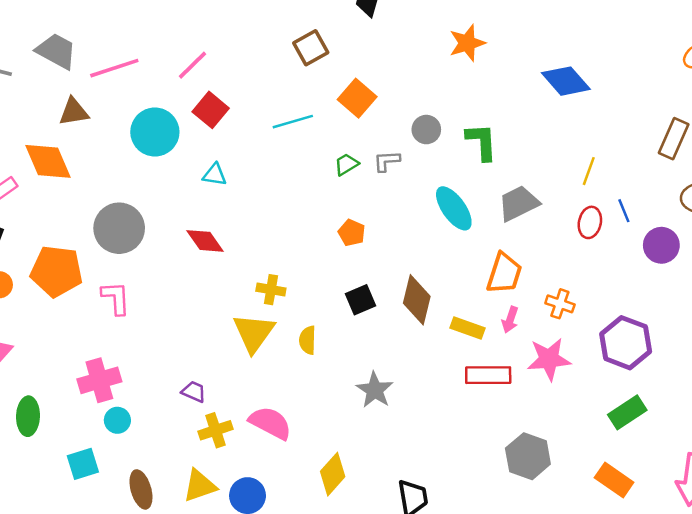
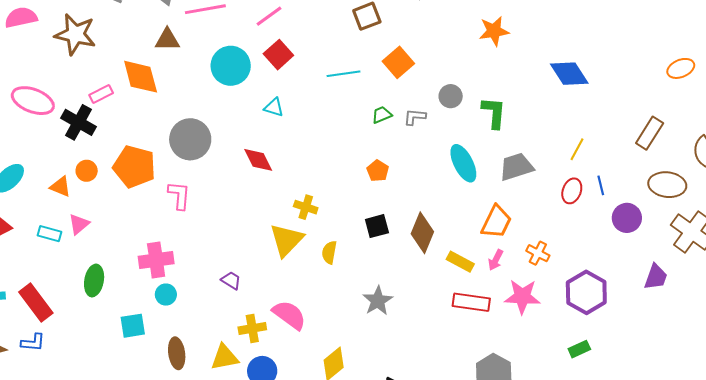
green rectangle: (627, 412) -> (579, 349), size x0.7
yellow cross: (215, 430) -> (252, 328), moved

